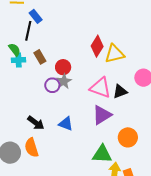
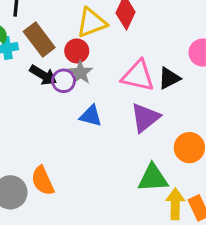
yellow triangle: (115, 54) -> (92, 23), moved
brown rectangle: (40, 57) -> (39, 39), size x1.5
black arrow: (36, 123) -> (43, 75), moved
blue triangle: (66, 124) -> (91, 116), moved

